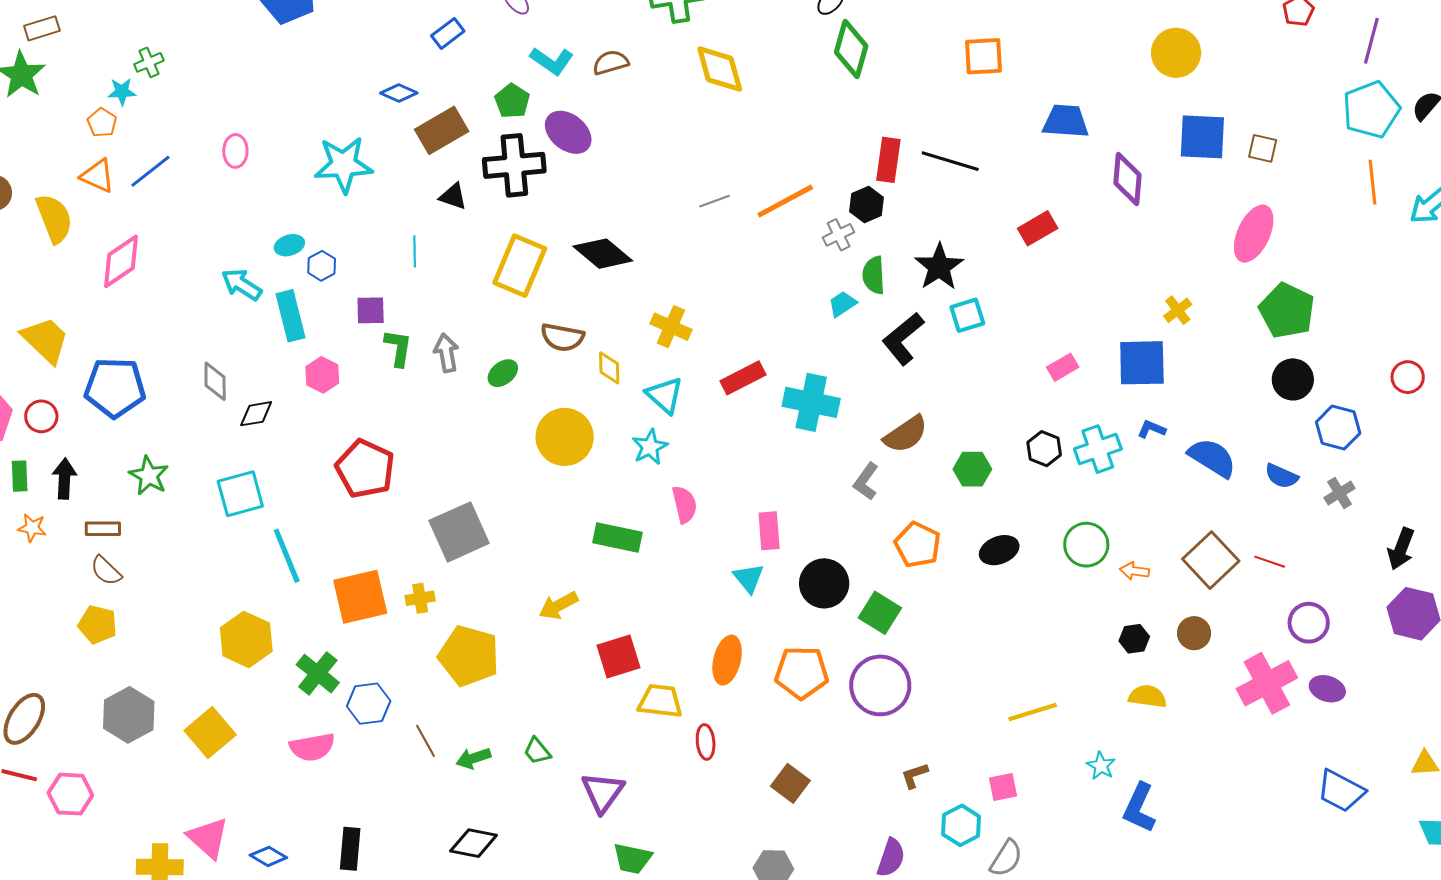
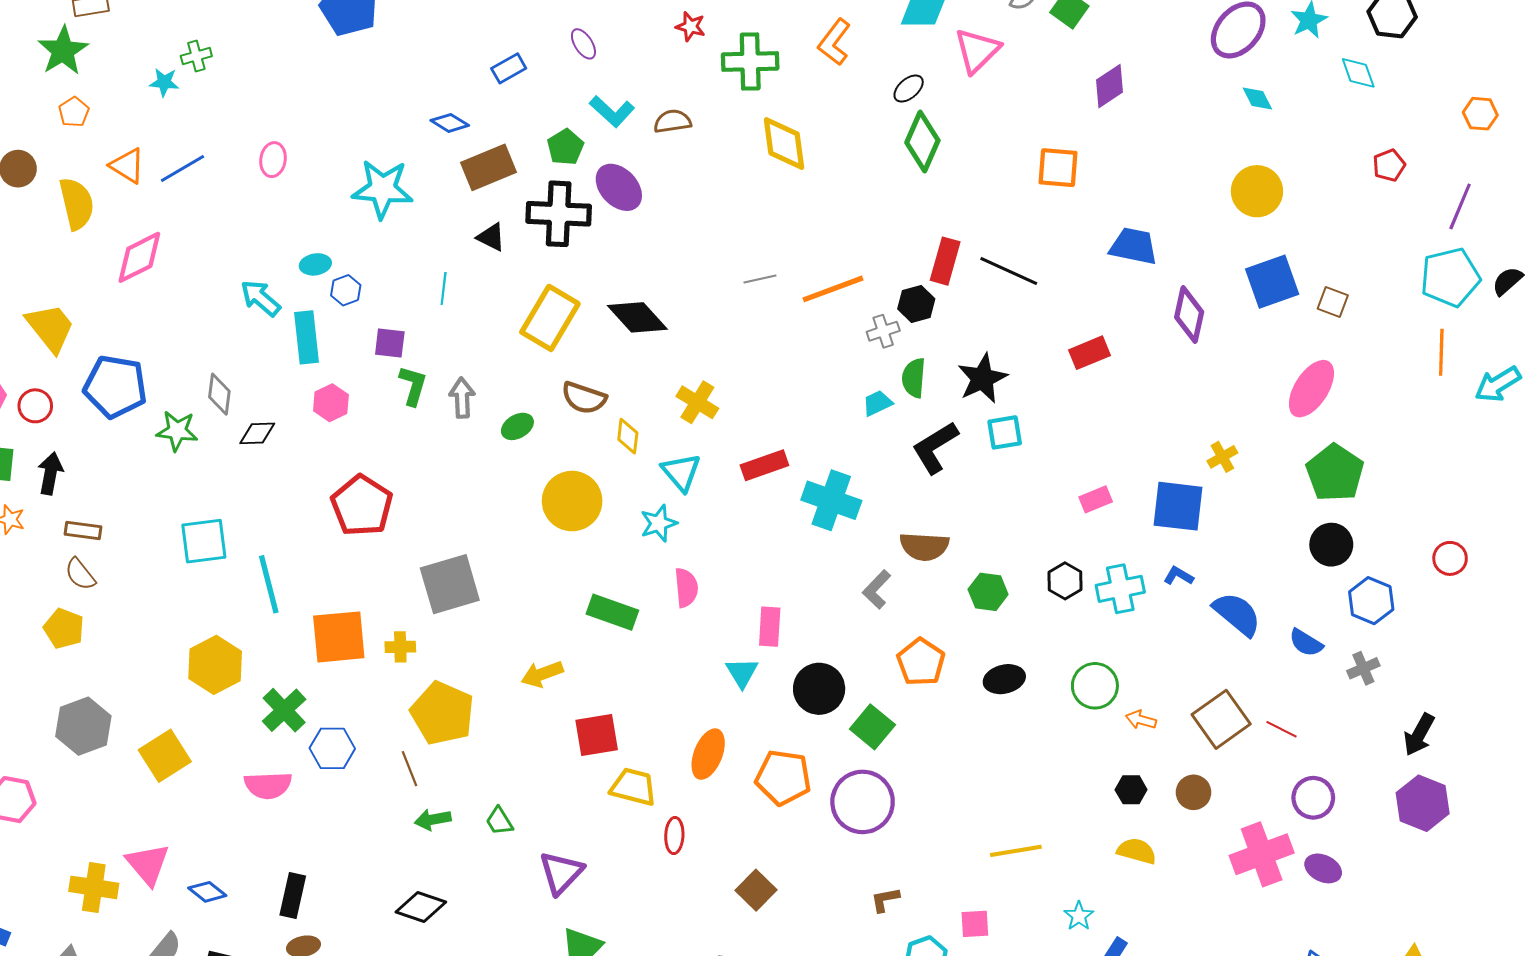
orange pentagon: (102, 123) -> (74, 112), moved
blue square: (1202, 137) -> (1272, 282), turned -30
brown semicircle: (906, 434) -> (924, 546), turned 30
green star: (149, 476) -> (177, 431), moved, turned -30
cyan square: (240, 494) -> (204, 541), moved
brown line: (426, 741) -> (409, 769), moved

